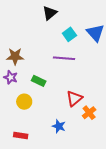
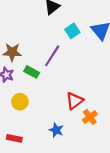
purple line: (64, 58) -> (52, 56), moved, turned -65
green rectangle: (39, 81) -> (32, 72), moved

